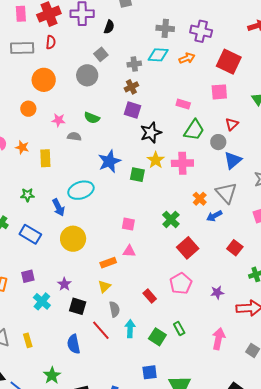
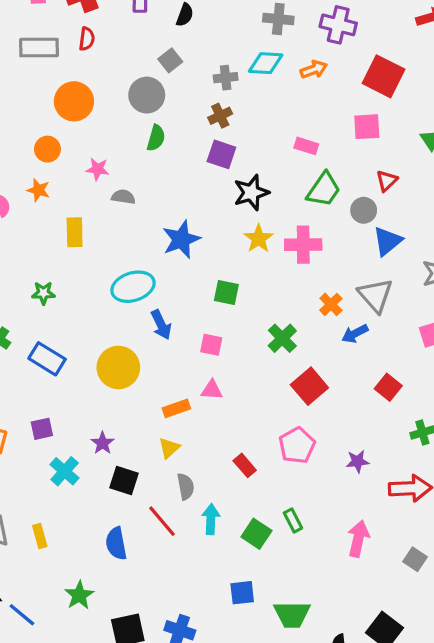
green semicircle: (92, 118) -> (156, 138), moved, turned -98
orange star: (22, 147) -> (38, 190), moved
green square: (137, 175) -> (226, 292), moved
blue arrow: (59, 207) -> (161, 325), moved

